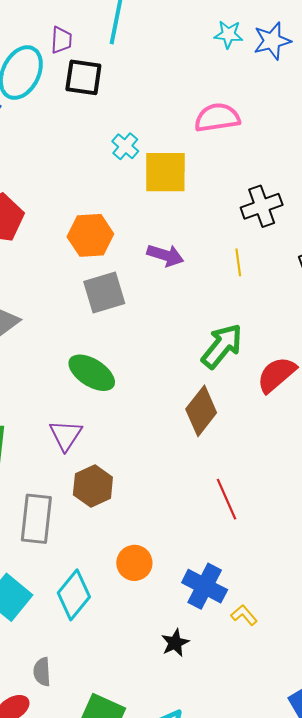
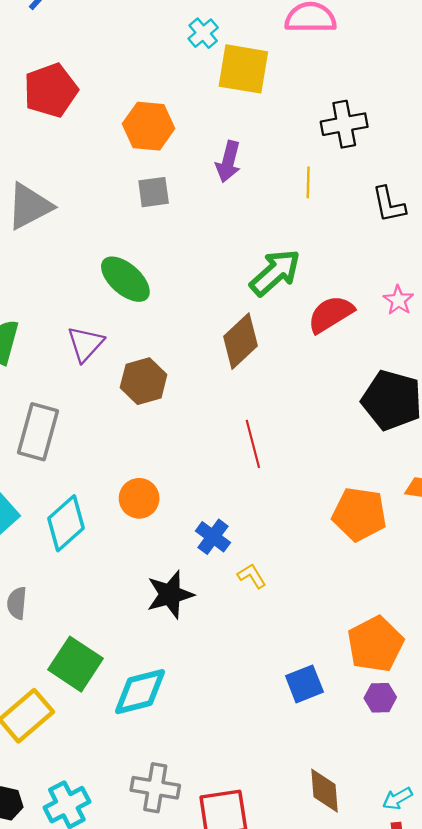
purple arrow: (165, 255) -> (228, 162), turned 78
gray square: (104, 292) -> (154, 192), size x0.7
brown hexagon: (93, 486) -> (144, 381), moved
blue cross: (205, 586) -> (213, 537), size x0.7
black star: (175, 643) -> (170, 595), size x1.5

